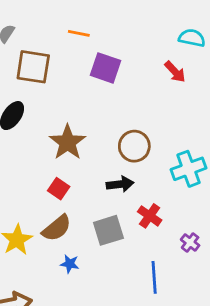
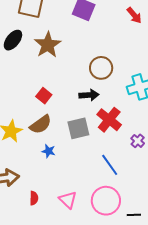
brown star: (68, 142) -> (48, 45), moved
red cross: (150, 216) -> (109, 120), size x1.4
blue line: (154, 277) -> (110, 165), turned -35

